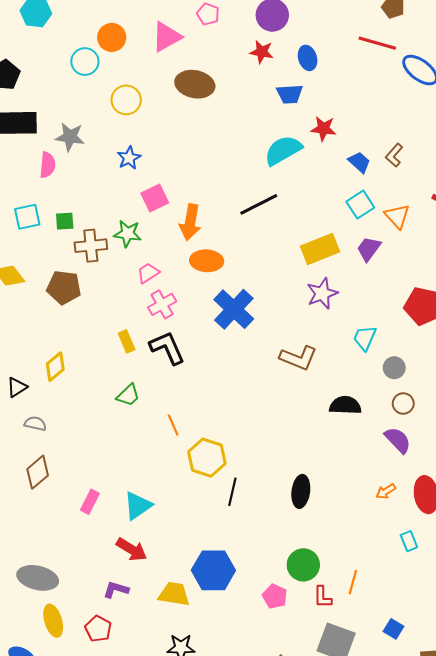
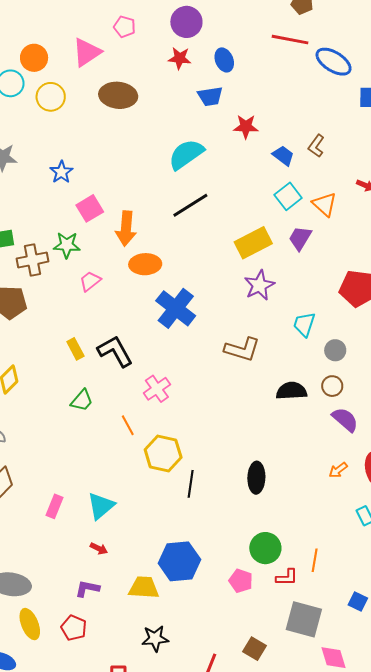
yellow circle: (126, 100) -> (51, 97), moved
cyan semicircle: (283, 150) -> (186, 154), moved
pink cross: (162, 304) -> (157, 389), moved
brown circle: (403, 404) -> (332, 386), moved
red arrow: (132, 549) -> (99, 549), size x0.6
red L-shape: (323, 597) -> (287, 577), turned -85

